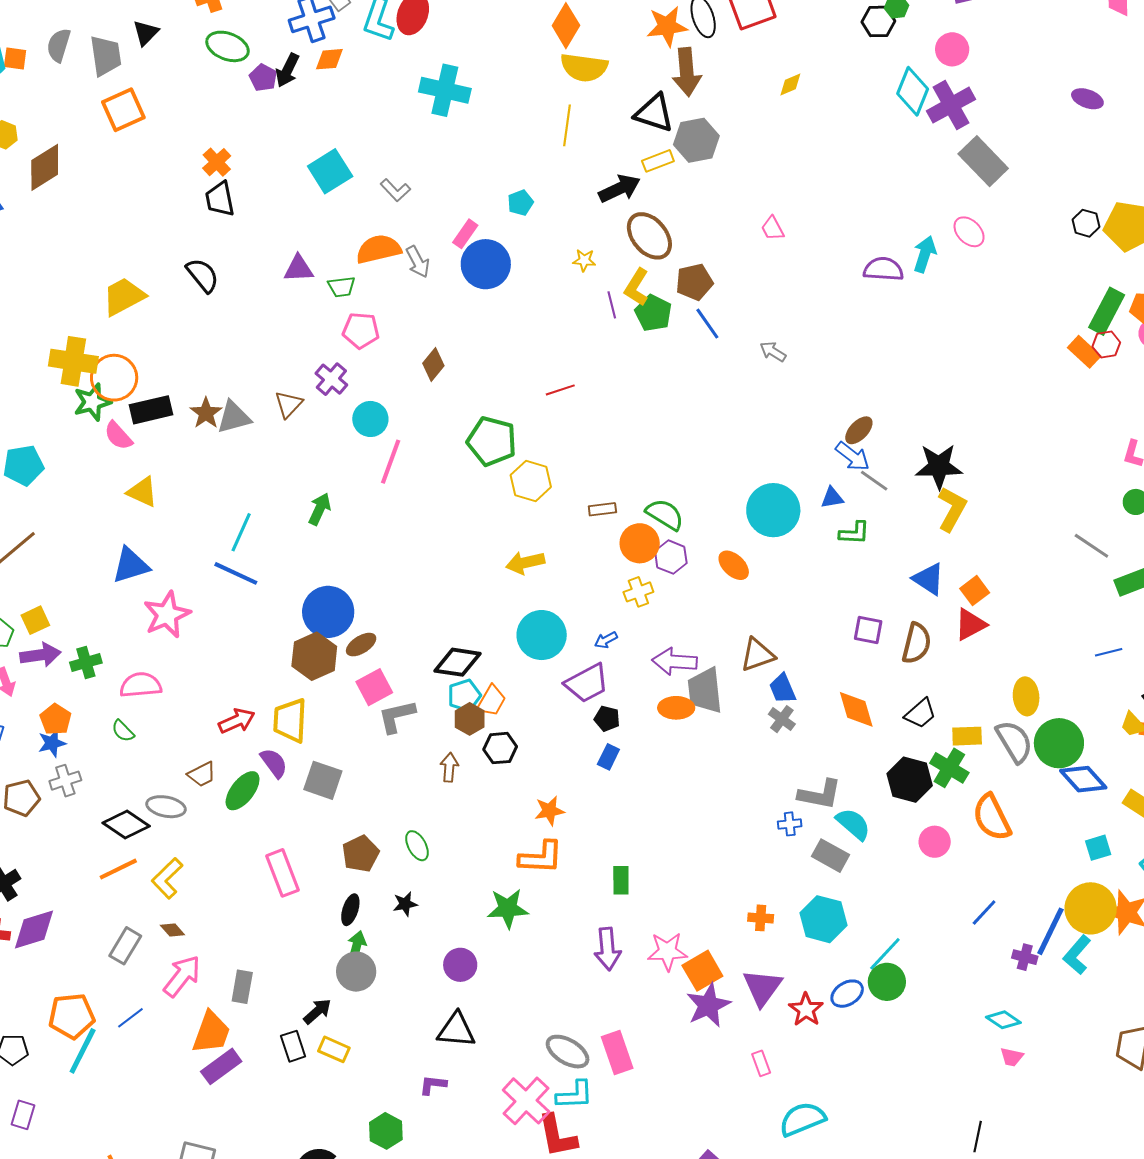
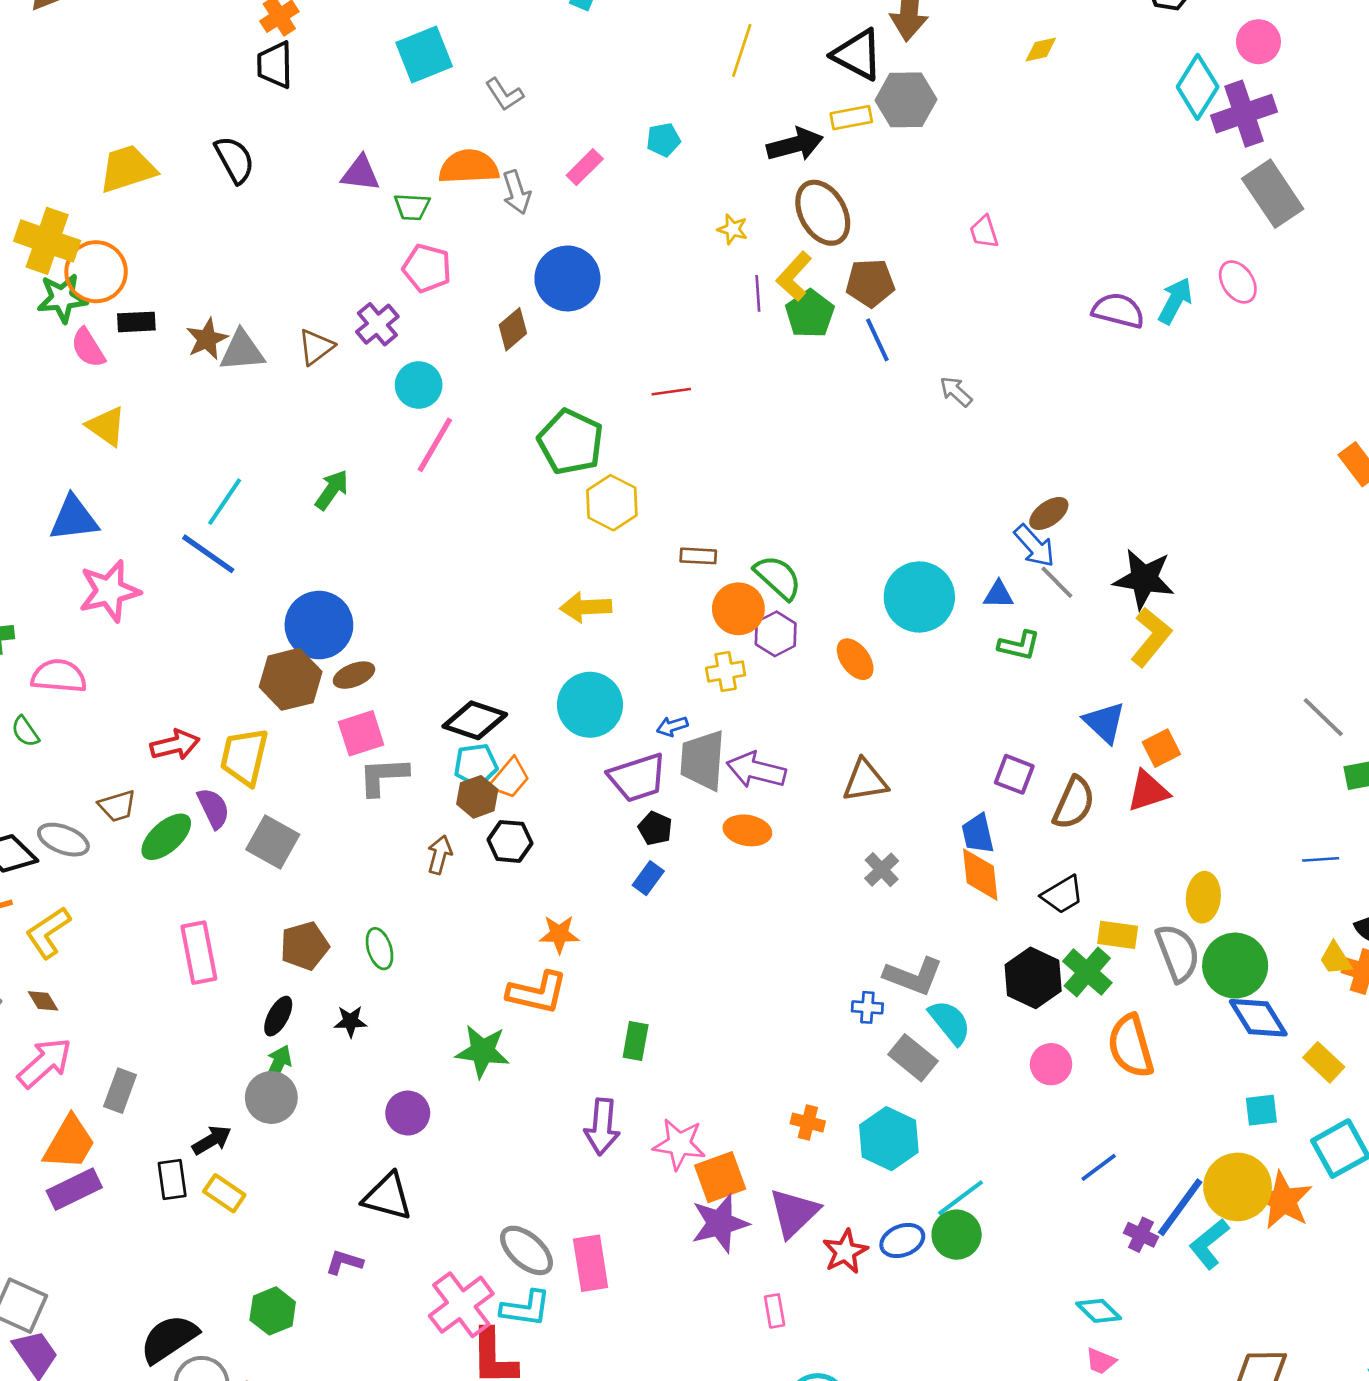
blue circle: (486, 264) -> (567, 278), moved
black rectangle: (151, 410) -> (136, 322), size x0.7
blue trapezoid: (783, 689) -> (978, 834), moved
gray trapezoid: (705, 691) -> (703, 760), moved

